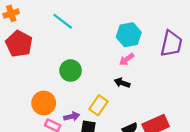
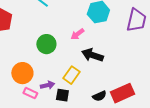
pink arrow: (127, 59) -> (77, 34), moved
black arrow: (122, 83) -> (92, 55), size x1.5

